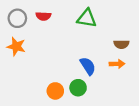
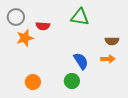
red semicircle: (43, 16) -> (43, 26), moved
orange star: (16, 46) -> (25, 38), moved, turned -30
orange circle: (55, 91) -> (33, 82), moved

